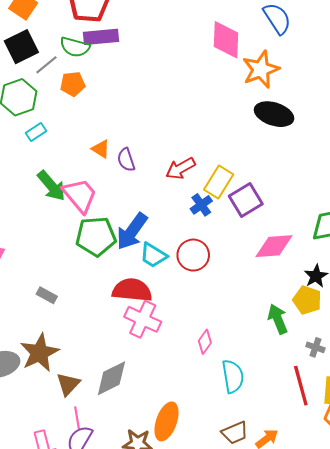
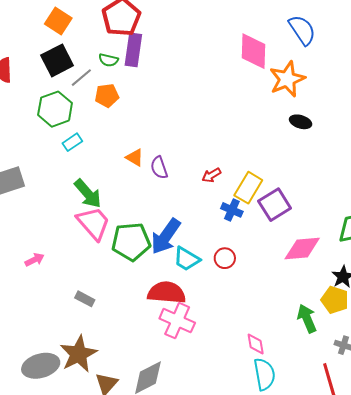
purple rectangle: (101, 37) -> (133, 50), turned -76
green semicircle: (75, 47) -> (108, 60), size x0.7
black ellipse: (274, 114) -> (301, 122), size x0.6
red arrow: (180, 168) -> (211, 175), size x0.7
pink trapezoid: (80, 195) -> (93, 223), moved
blue cross: (201, 205) -> (232, 210), turned -30
red circle: (193, 255) -> (225, 258), size x0.7
pink diamond: (205, 342) -> (256, 344), moved, turned -45

